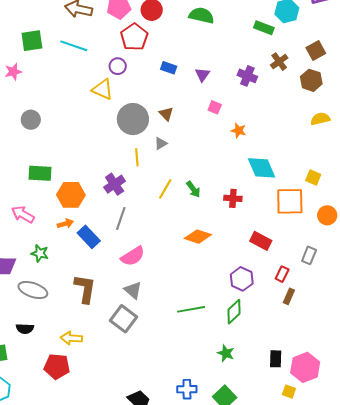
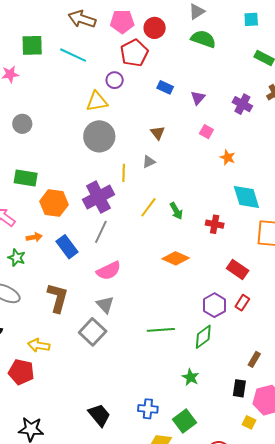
yellow triangle: (102, 89) -> (97, 102), turned -40
gray circle: (133, 119) -> (99, 136), moved
purple cross: (115, 184) -> (98, 197), size x1.4
orange arrow: (65, 224) -> (34, 237), moved
red rectangle: (282, 274) -> (242, 303), moved
brown rectangle: (289, 296) -> (254, 359), moved

